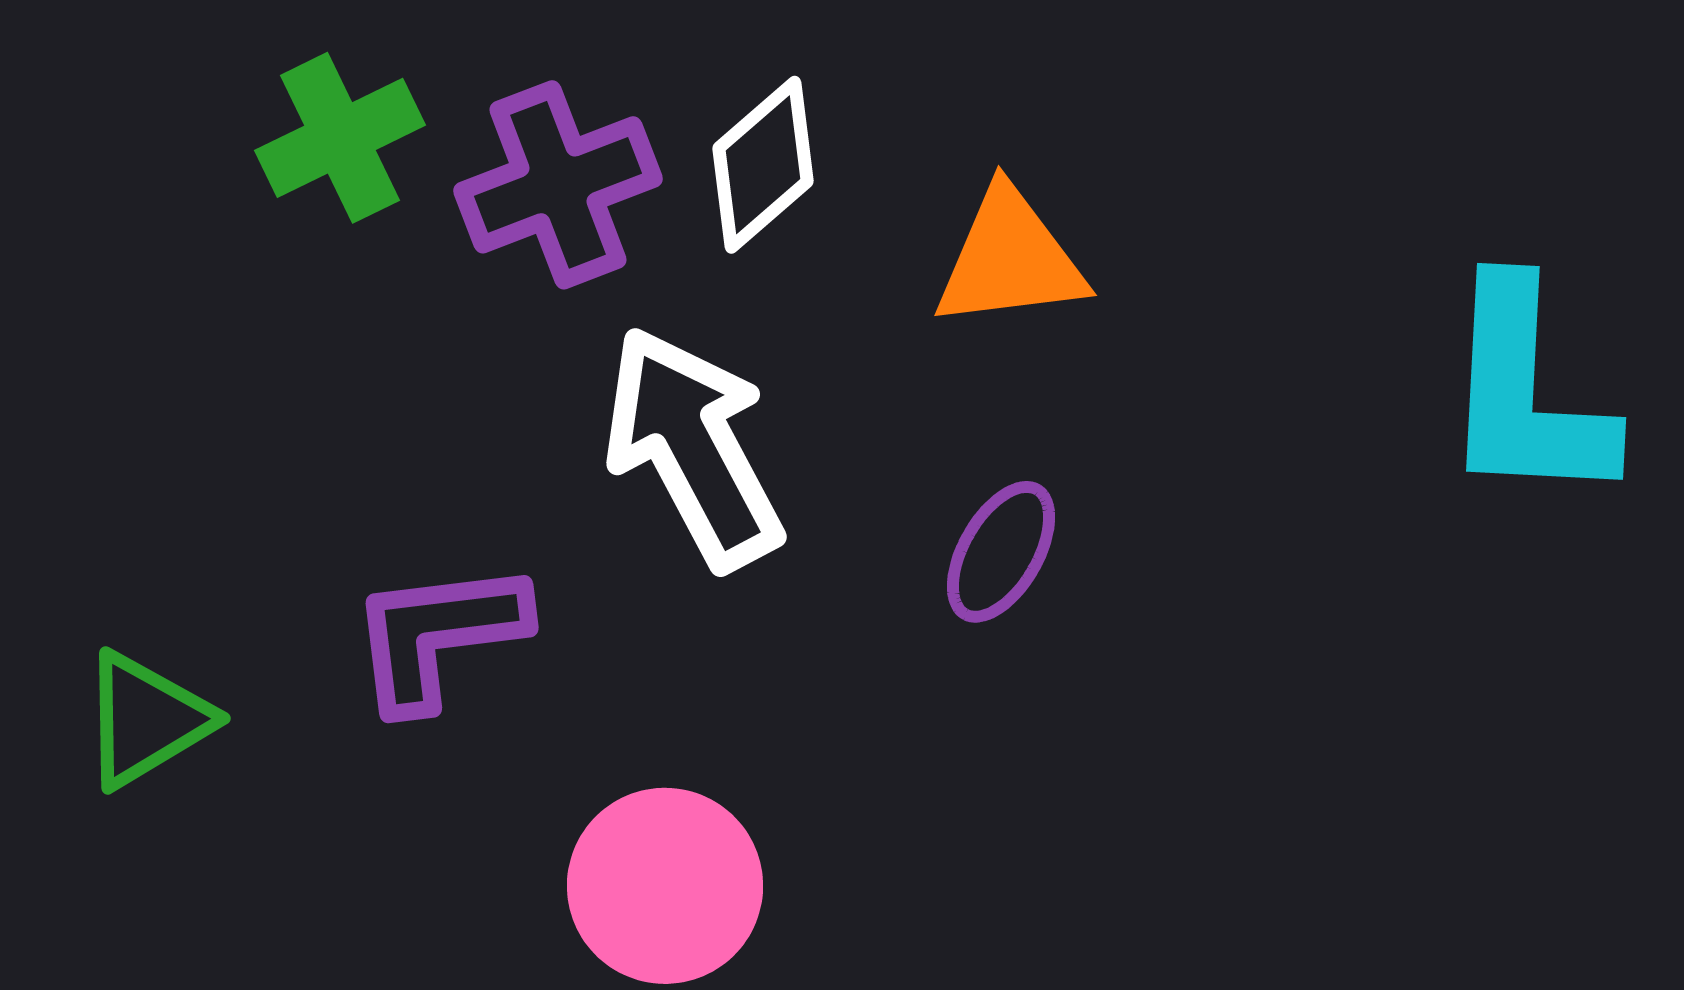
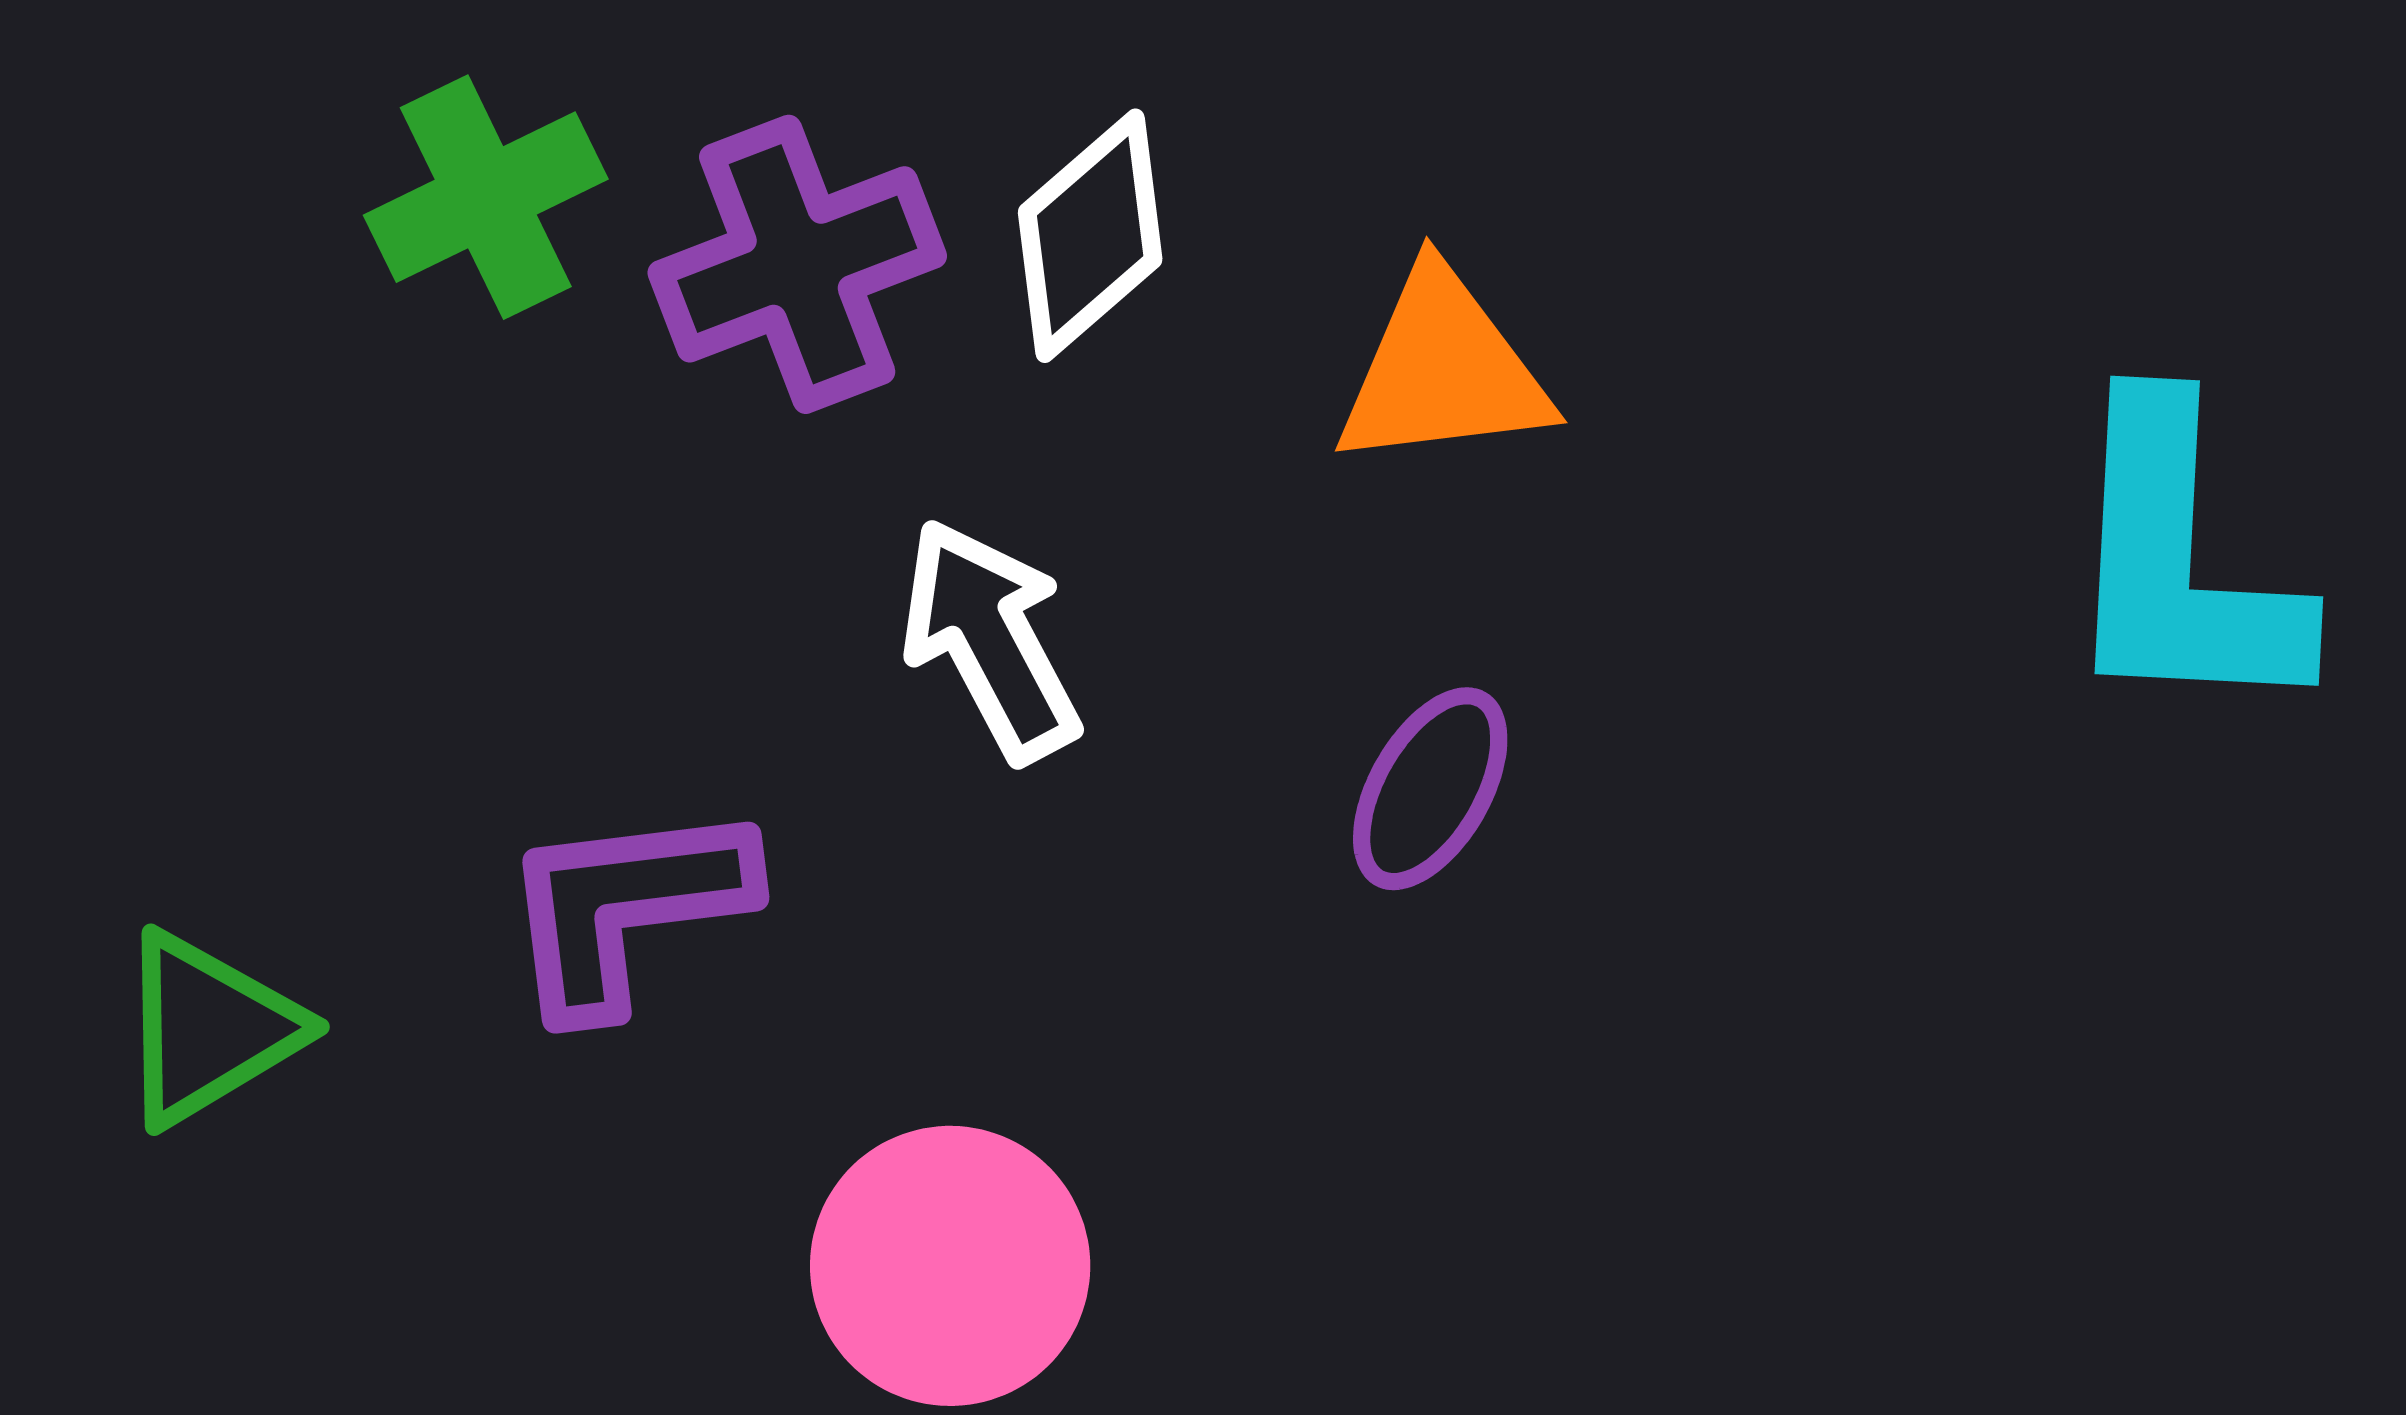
white arrow: (693, 448) -> (990, 640), size x0.7

